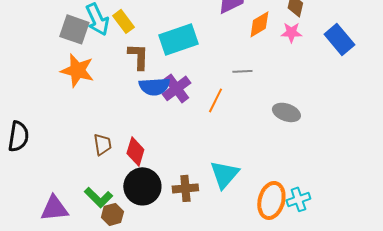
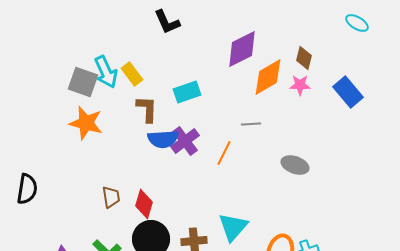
orange diamond: (259, 24) -> (268, 77), size x1.4
cyan rectangle: (178, 39) -> (187, 92), size x0.7

